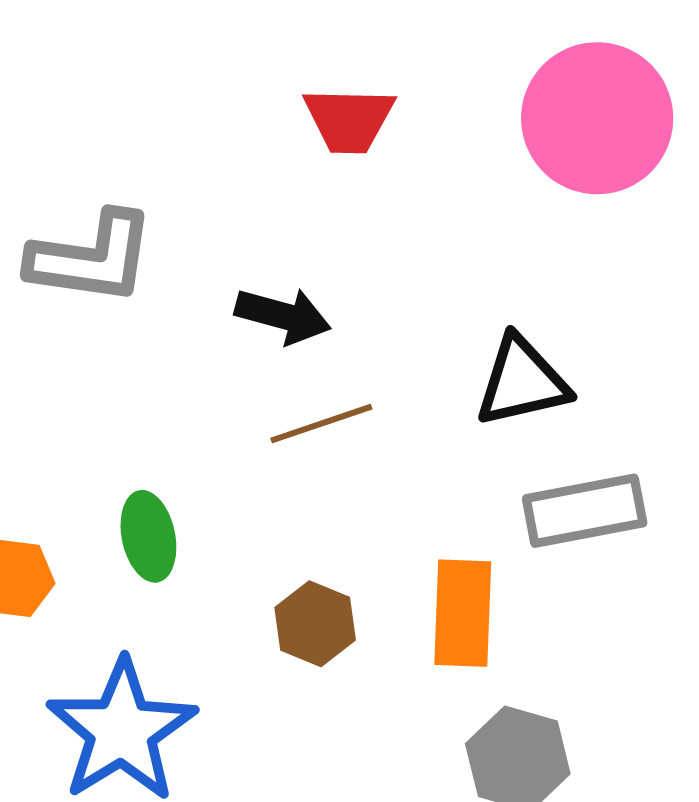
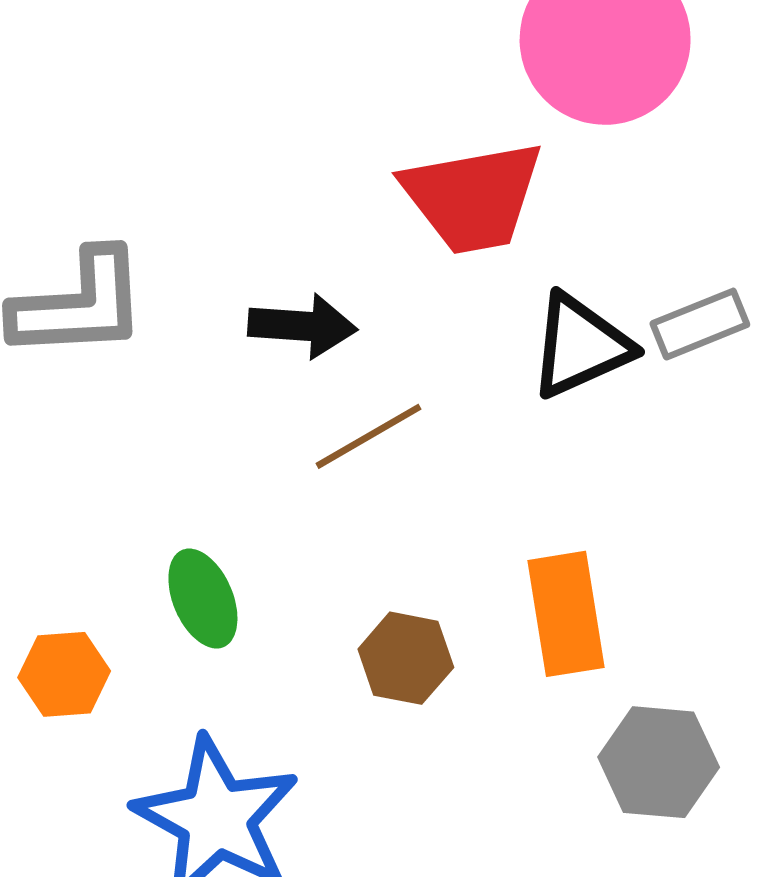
red trapezoid: (349, 120) -> (473, 197), moved, size x1.4
gray rectangle: (585, 511) -> (700, 324), moved, size x0.7

